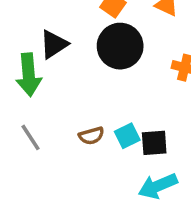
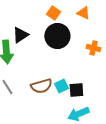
brown semicircle: (91, 136) -> (41, 86), size x1.5

